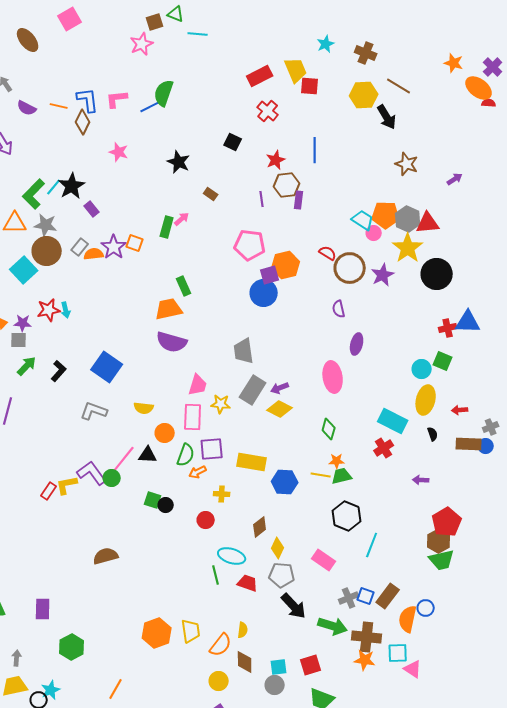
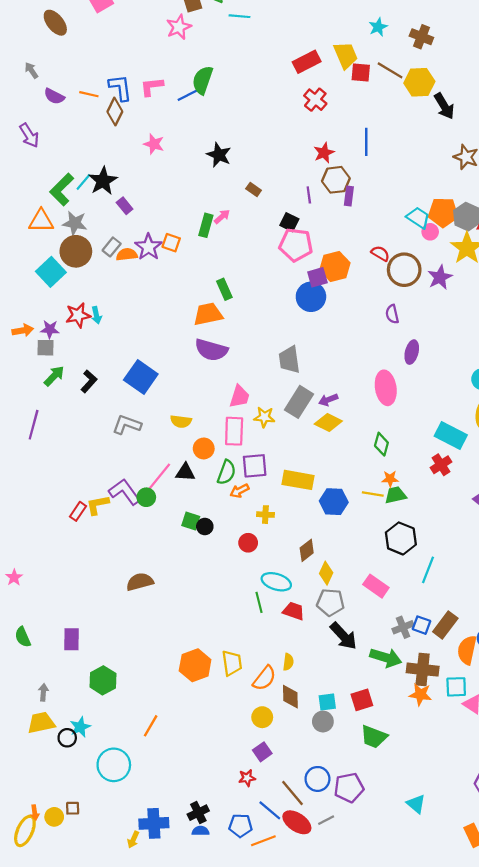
brown line: (399, 86) -> (390, 70), moved
black square: (233, 142) -> (289, 222), moved

